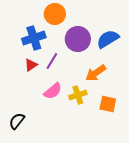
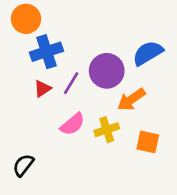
orange circle: (55, 14) -> (26, 19), moved
purple circle: (78, 39) -> (107, 71), moved

